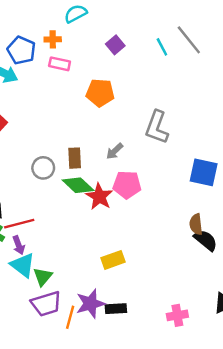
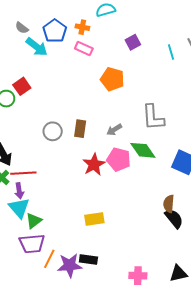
gray L-shape: (157, 127) -> (153, 117), turned -36
green diamond: (78, 185) -> (143, 150), moved
purple star: (90, 304) -> (70, 265), moved

